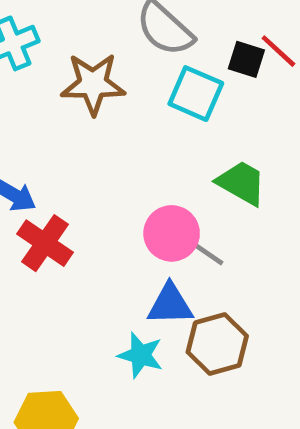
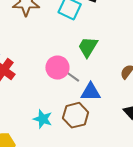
green trapezoid: (241, 183) -> (88, 47), turned -90
blue triangle: (170, 304) -> (91, 92), moved

